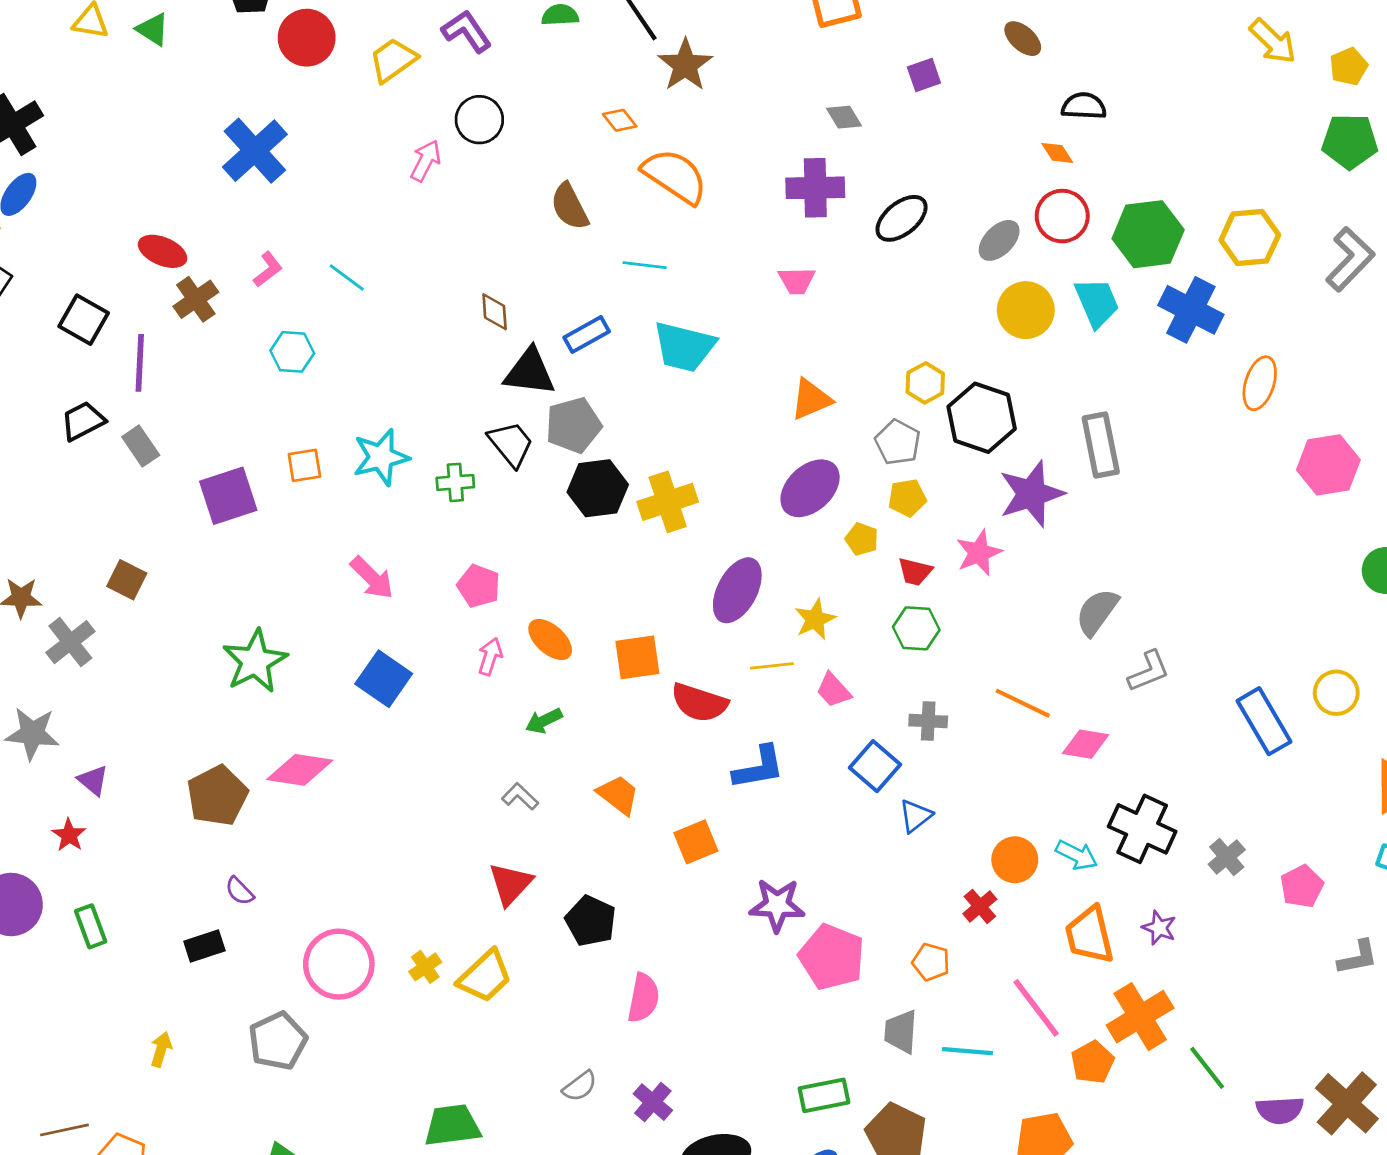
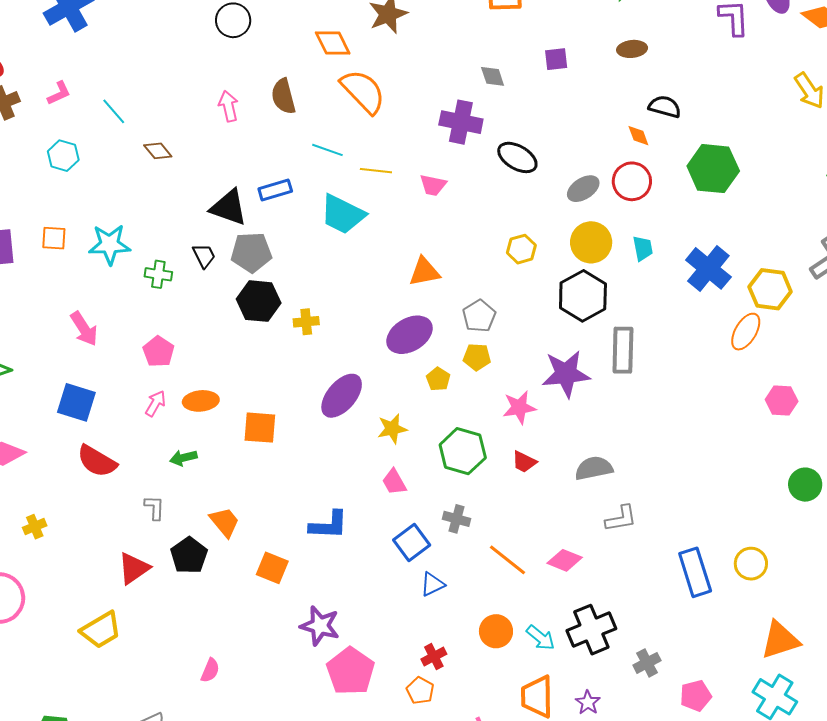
brown ellipse: (1023, 39) -> (632, 49), turned -60
orange diamond: (620, 120) -> (333, 43), size x1.5
pink arrow: (426, 161) -> (228, 106), moved, turned -52
black ellipse: (902, 218) -> (517, 157), turned 57
green hexagon: (1148, 234) -> (713, 169), moved
yellow hexagon: (1250, 238) -> (770, 289), moved
cyan trapezoid: (1097, 303) -> (643, 248), size x0.7
brown diamond: (495, 312) -> (158, 151), moved, turned -48
yellow hexagon: (925, 383) -> (521, 249), moved
black hexagon: (982, 418) -> (583, 296), moved
black trapezoid: (511, 444) -> (204, 256), size x0.7
pink hexagon: (1328, 465) -> (782, 400), size x0.7
yellow cross: (668, 502) -> (306, 322), size x0.6
red trapezoid: (915, 572) -> (524, 462), moved
gray semicircle: (1097, 612) -> (594, 468), turned 30
green hexagon: (916, 628) -> (463, 451), size x1.4
orange ellipse: (550, 639) -> (201, 401), turned -60
yellow line: (772, 666) -> (376, 171), moved
blue square: (384, 679) -> (76, 402), turned -30
red semicircle: (699, 703) -> (97, 461), moved
orange line: (1023, 703) -> (507, 560), moved
gray L-shape: (520, 796) -> (154, 508), turned 36
black cross: (1142, 829) -> (591, 630), turned 30
orange square: (696, 842) -> (272, 568), turned 32
red cross: (980, 906) -> (434, 657), moved
black pentagon: (591, 921) -> (189, 555), moved
yellow cross: (425, 967) -> (35, 527), moved
pink semicircle: (643, 998) -> (210, 670), size x0.7

